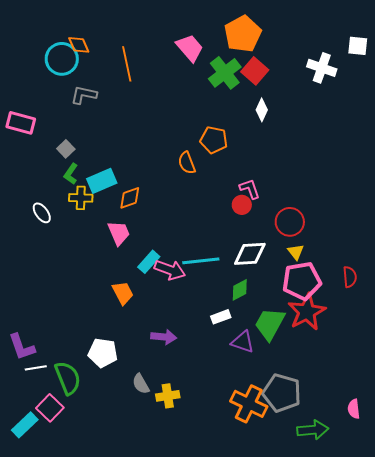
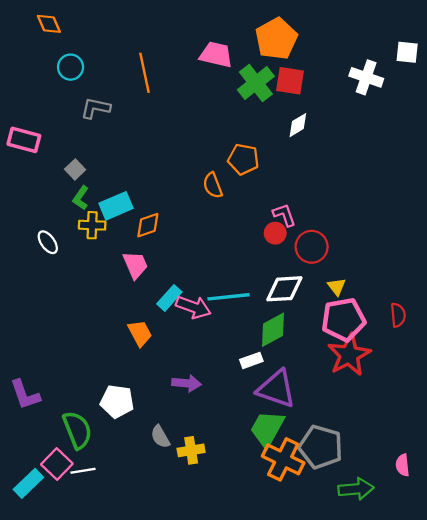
orange diamond: (79, 45) -> (49, 24), moved
pink trapezoid: (190, 48) -> (216, 55), turned -36
cyan circle: (62, 59) -> (71, 67), size x0.7
red square: (255, 71) -> (290, 81), turned -32
white diamond: (262, 110) -> (298, 125), turned 35
red circle: (290, 222) -> (312, 247), moved
green diamond: (240, 290) -> (273, 330), size x1.4
green trapezoid: (270, 324) -> (267, 429), moved
purple triangle: (243, 342) -> (276, 389), size x1.5
white line: (36, 368) -> (83, 471), moved

